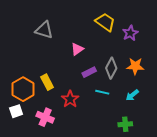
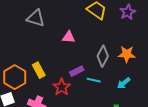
purple star: (130, 33) -> (128, 12), moved
pink triangle: (77, 49) -> (69, 37), turned 40
purple rectangle: (89, 72) -> (77, 71), moved

